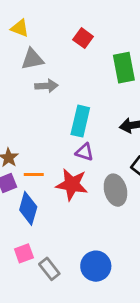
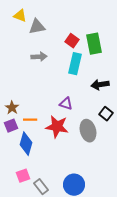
red square: (83, 38) -> (72, 41), moved
gray triangle: (32, 59) -> (37, 27), moved
cyan rectangle: (80, 121) -> (75, 64), moved

